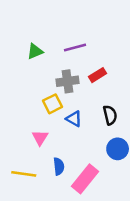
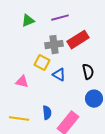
red rectangle: (98, 75) -> (78, 40), size x1.5
yellow square: (53, 104) -> (42, 63), turned -35
pink triangle: (40, 138) -> (22, 82), moved, turned -48

